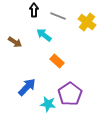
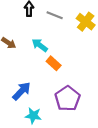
cyan arrow: (44, 35) -> (40, 45), moved
cyan star: (48, 104) -> (33, 116), moved

